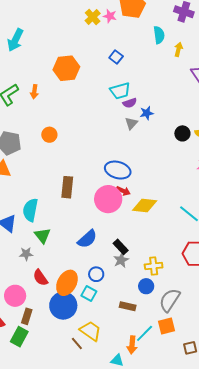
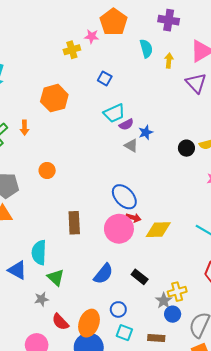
yellow cross: (93, 17) -> (72, 50), moved, turned 35
gray triangle: (131, 123) -> (131, 146), turned -32
blue ellipse: (118, 170) -> (124, 197), turned 40
gray star: (121, 260) -> (164, 301), moved
cyan square: (89, 293) -> (124, 333), moved

